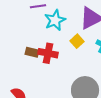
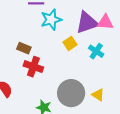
red cross: (48, 53) -> (33, 67), moved

